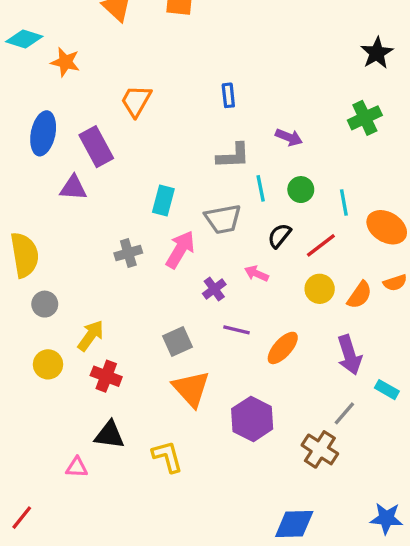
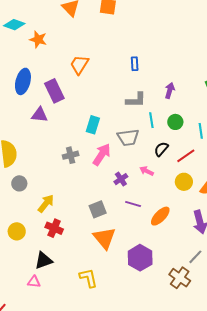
purple arrow: (289, 137) -> (170, 90), turned -98
yellow circle: (48, 364) -> (17, 231), moved
black triangle: (109, 435) -> (44, 260), moved, turned -30

